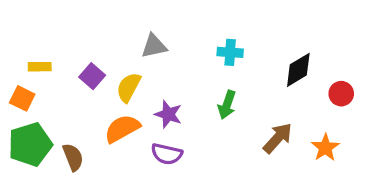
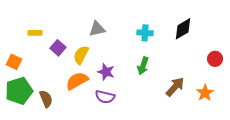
yellow rectangle: (40, 67) -> (35, 33), moved
black diamond: (298, 70) -> (183, 29), moved

